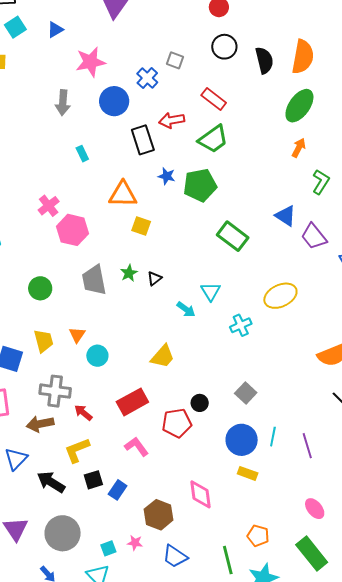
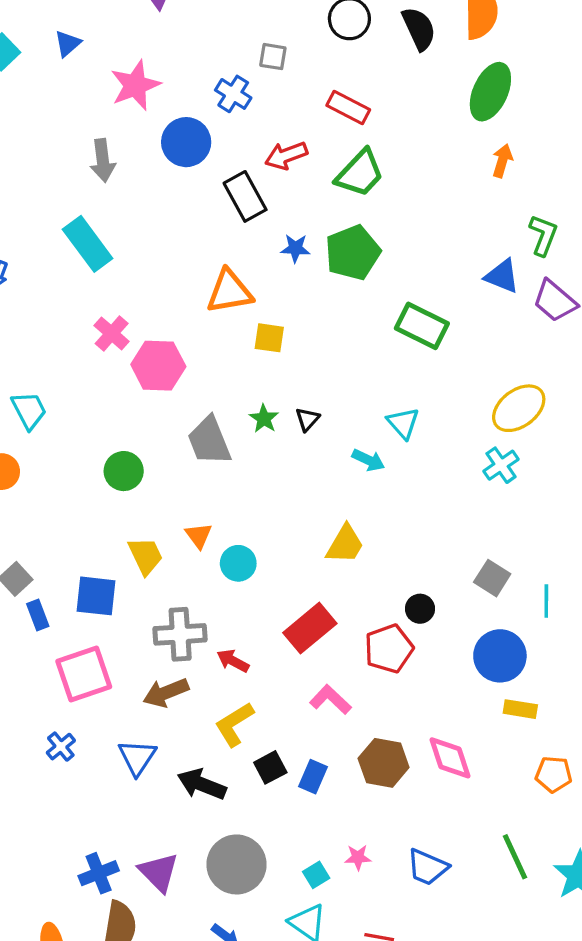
cyan rectangle: (82, 154) -> (88, 244), moved, size x2.0
green L-shape: (321, 182) -> (543, 235), moved
cyan cross: (241, 325) -> (501, 465), moved
cyan line: (273, 437) -> (546, 601), moved
brown hexagon: (159, 515) -> (384, 763), moved
orange pentagon: (258, 536) -> (554, 774), moved

